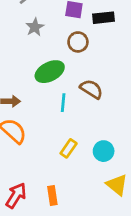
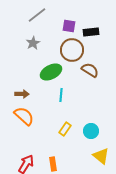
gray star: (35, 27) -> (33, 43), moved
brown circle: (78, 42) -> (72, 50), size x1.5
brown semicircle: (91, 89) -> (90, 70), moved

